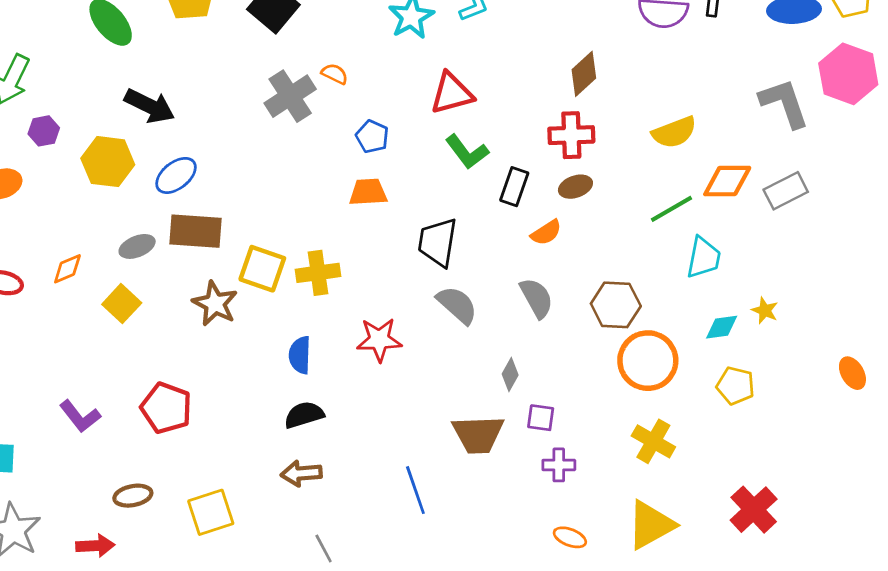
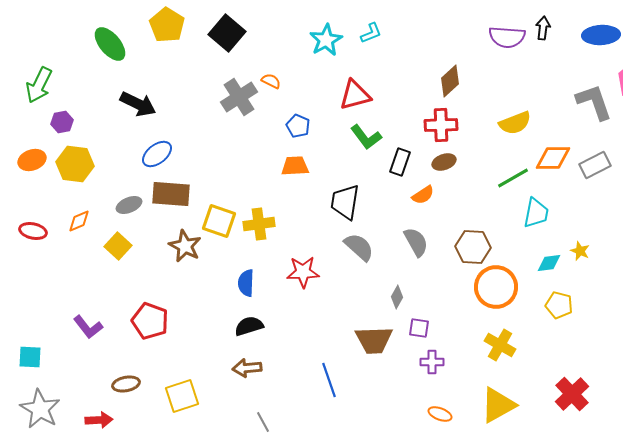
yellow hexagon: (108, 162) -> (75, 164), moved

